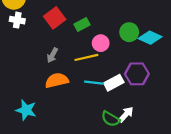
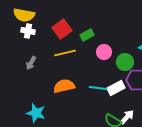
green circle: (129, 32) -> (125, 62), moved
gray arrow: (52, 55) -> (31, 63), moved
yellow line: (86, 57) -> (65, 53), moved

